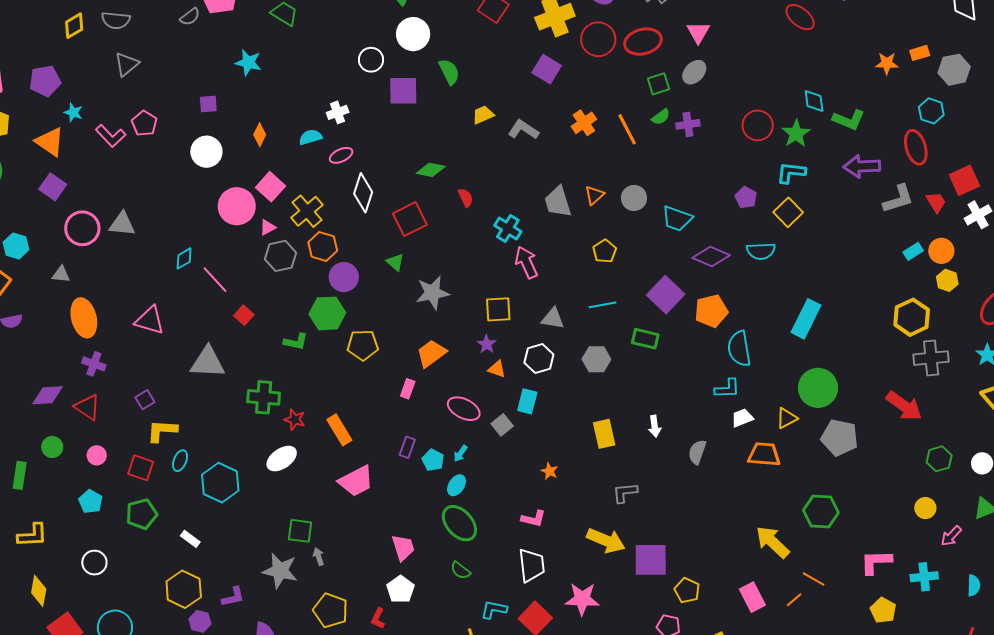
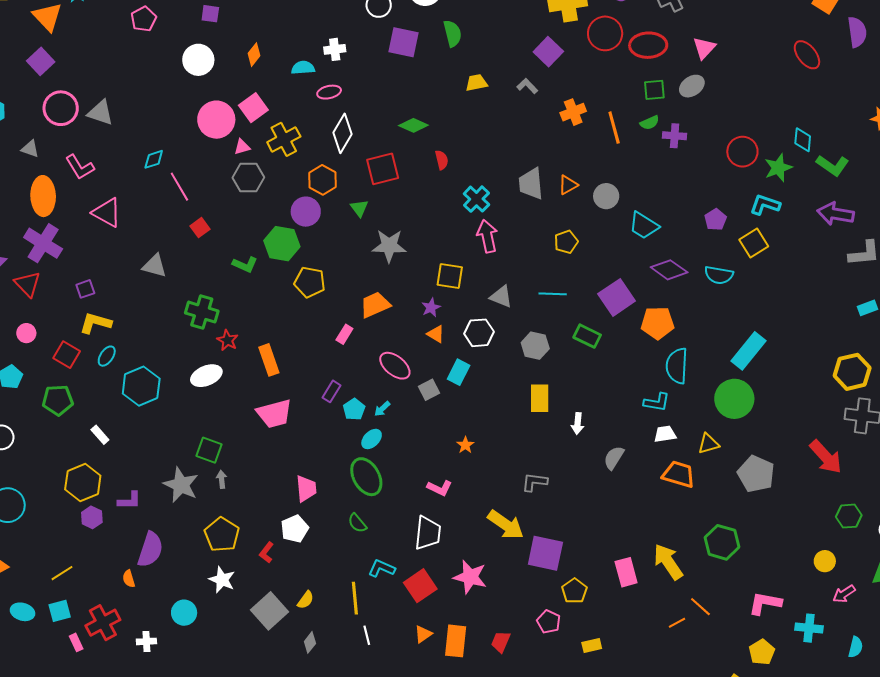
gray L-shape: (523, 130) -> (527, 86), moved, size x0.7
pink L-shape: (111, 136) -> (80, 167), moved
orange hexagon: (323, 246) -> (323, 180), moved
gray triangle: (208, 362) -> (155, 266), size x0.7
purple cross: (94, 364) -> (43, 243), size x1.6
green circle: (818, 388) -> (734, 399), moved
yellow rectangle: (604, 434) -> (540, 398), moved
pink rectangle: (752, 597) -> (626, 572), moved

